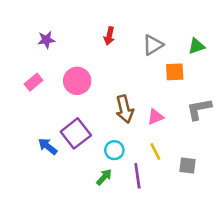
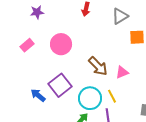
brown arrow: (125, 109) -> (98, 66), turned -30
cyan circle: (114, 150) -> (90, 98), size x1.5
yellow line: (155, 151) -> (112, 96), moved

